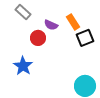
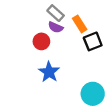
gray rectangle: (23, 12) -> (56, 13), moved
blue star: (23, 66) -> (49, 72), moved

